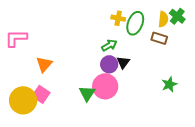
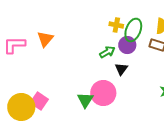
orange triangle: (44, 64) -> (45, 39), moved
purple circle: (109, 64) -> (127, 45), moved

